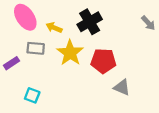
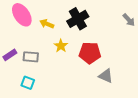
gray rectangle: (36, 48) -> (31, 57), moved
yellow star: (70, 53) -> (61, 46), size x0.6

